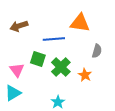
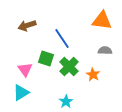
orange triangle: (80, 23) -> (102, 21), moved
blue line: (54, 39) -> (62, 39), turned 60
gray semicircle: (97, 51) -> (105, 51), turned -104

